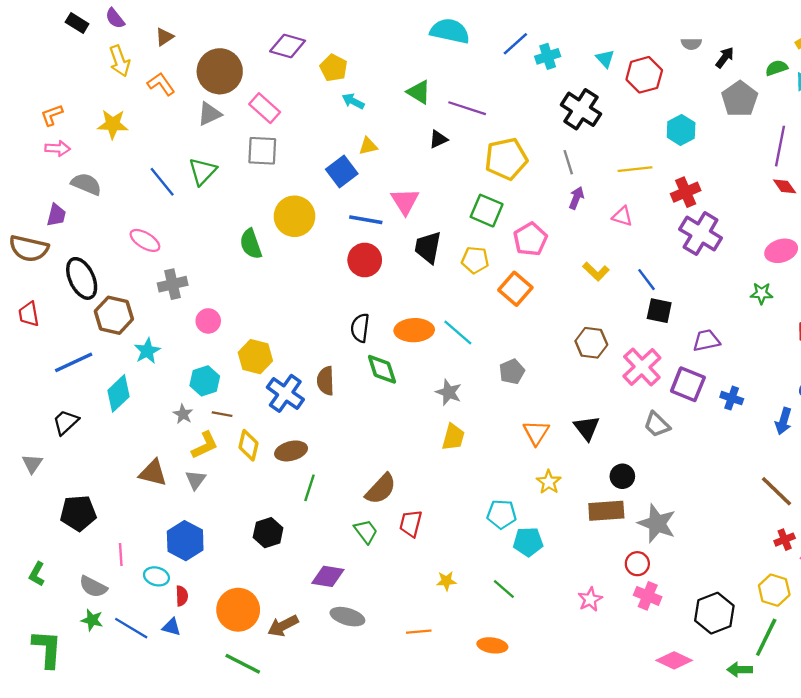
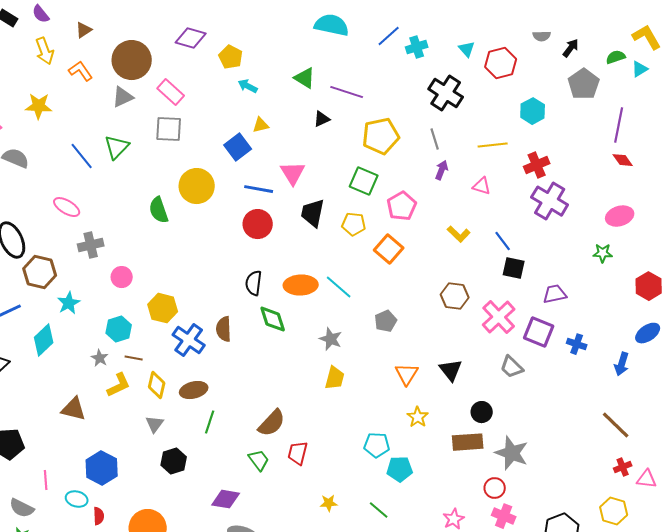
gray triangle: (196, 480) -> (155, 424), moved

